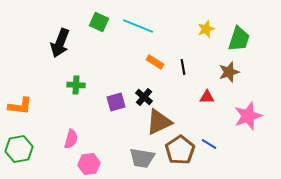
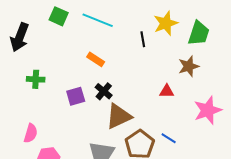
yellow star: (206, 29) -> (166, 23), size x1.4
orange rectangle: (155, 62) -> (96, 59), moved
black line: (183, 67) -> (143, 39), moved

